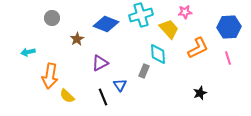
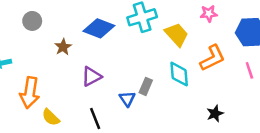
pink star: (185, 12) -> (209, 14), moved
cyan diamond: (158, 54) -> (179, 74), moved
blue triangle: (120, 85) -> (127, 99), moved

